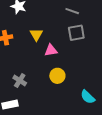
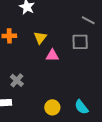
gray line: (72, 11) -> (88, 20), moved
yellow circle: (57, 76) -> (52, 107), moved

